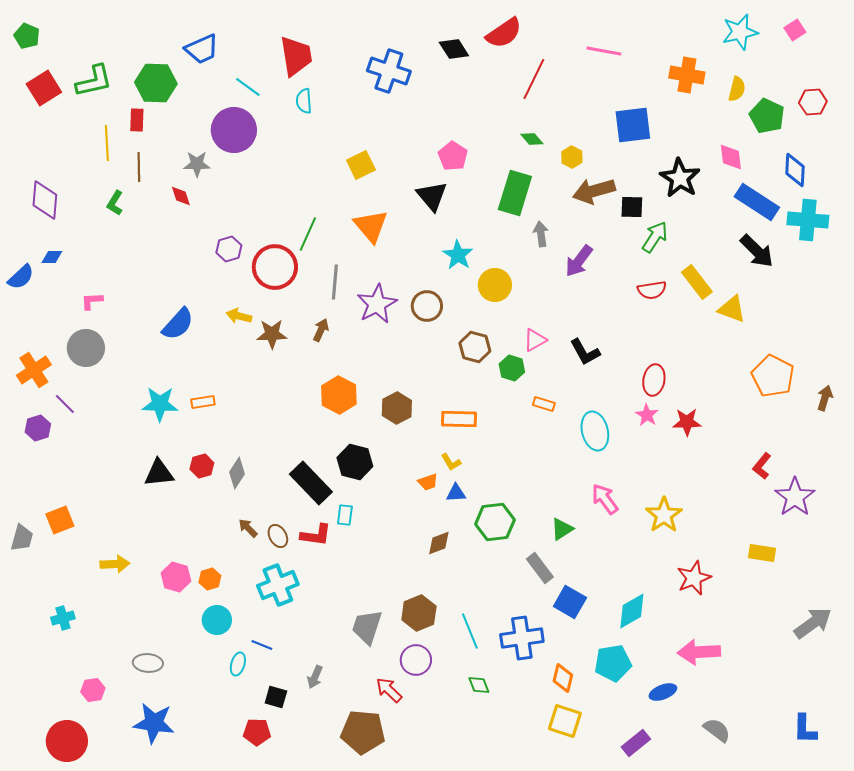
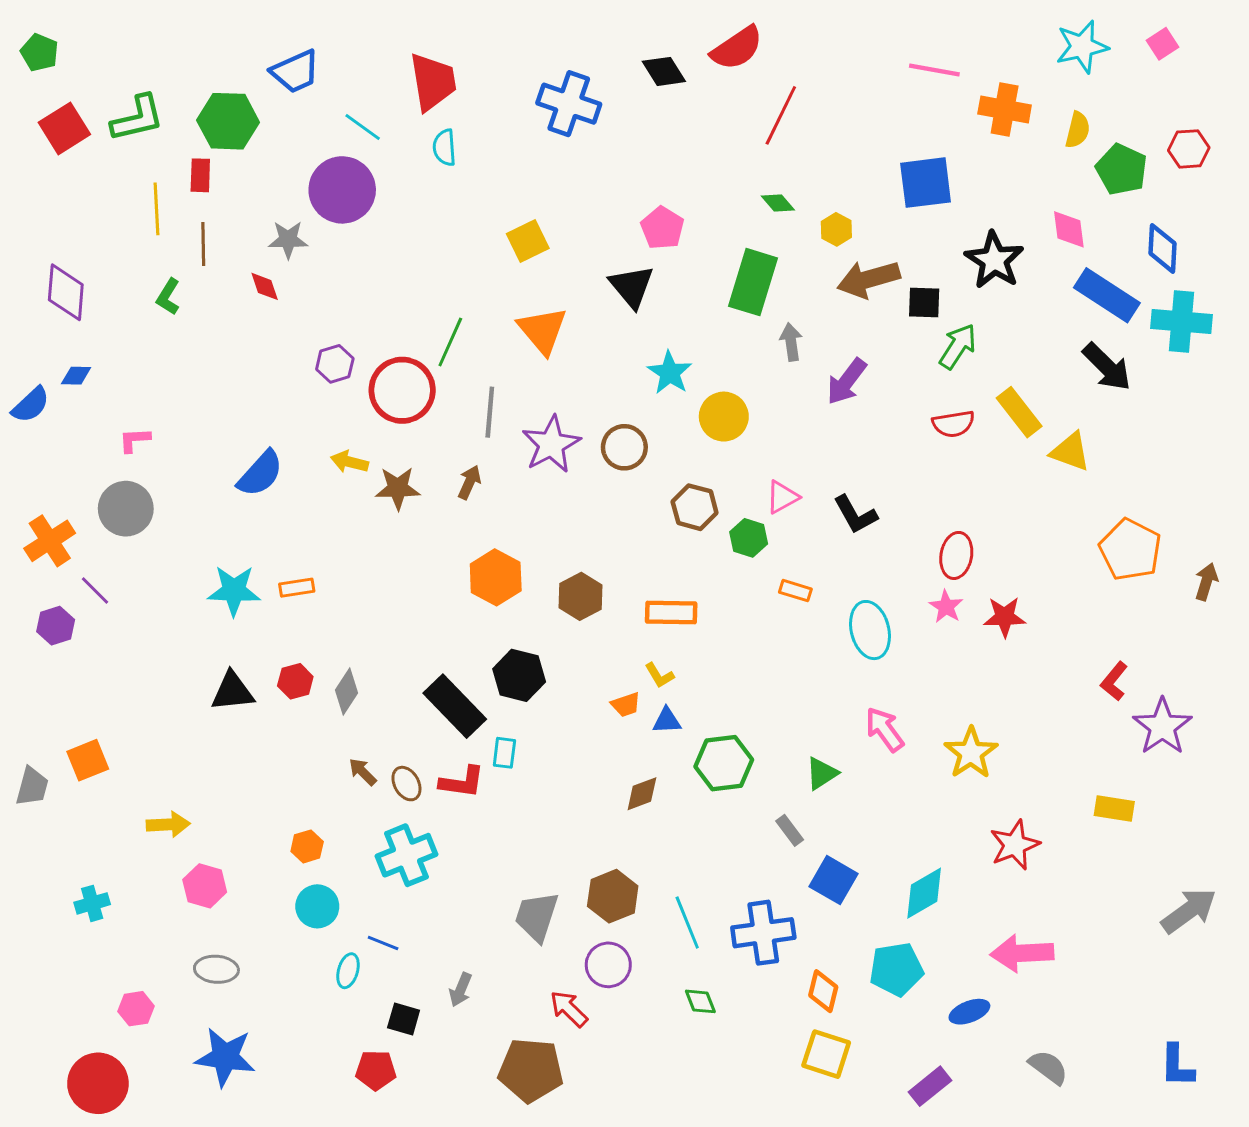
pink line: (604, 51) -> (934, 70), moved
gray rectangle: (540, 568) -> (790, 830), size x0.7
pink hexagon: (176, 577) -> (205, 886), moved

